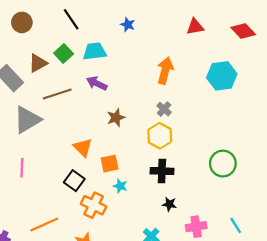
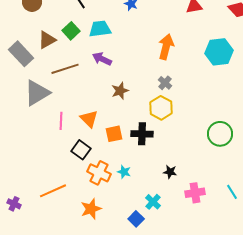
pink line: (22, 168) -> (61, 121), moved
black cross: (162, 171) -> (142, 134), moved
cyan star: (120, 186) -> (124, 172), moved

